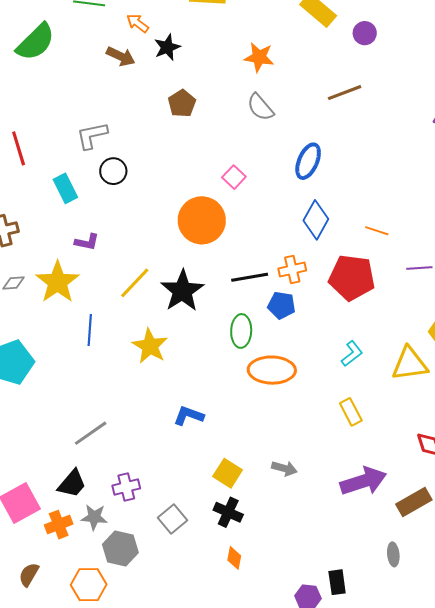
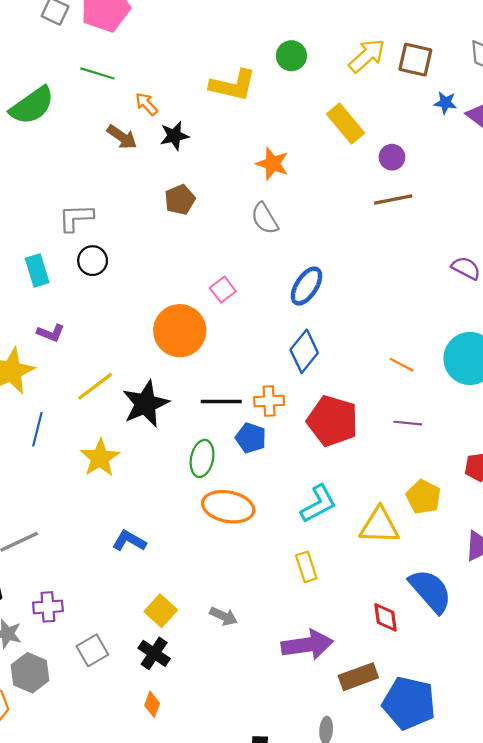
brown line: (345, 93) -> (393, 199), moved
orange line: (377, 231) -> (402, 365), moved
cyan L-shape: (352, 354) -> (318, 504), size x1.4

